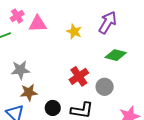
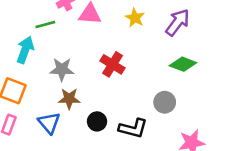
yellow star: (74, 32) -> (135, 18), moved
red cross: (79, 76) -> (112, 64), moved, turned -30

